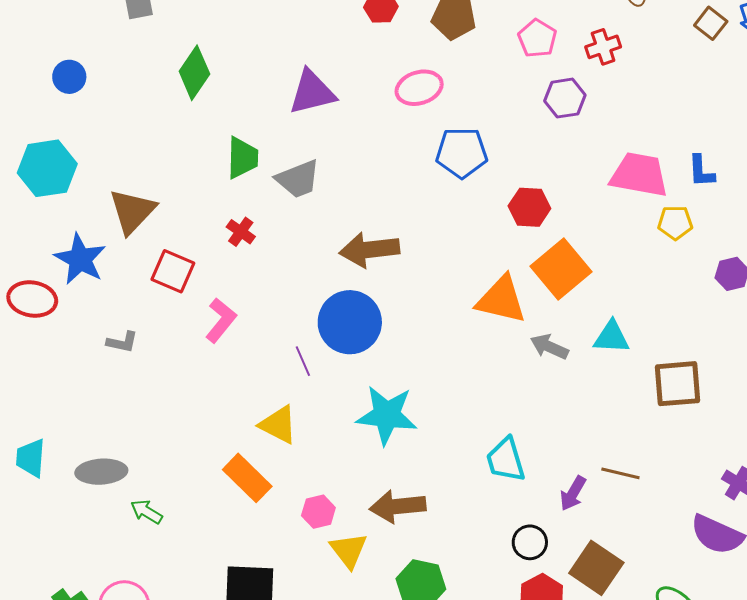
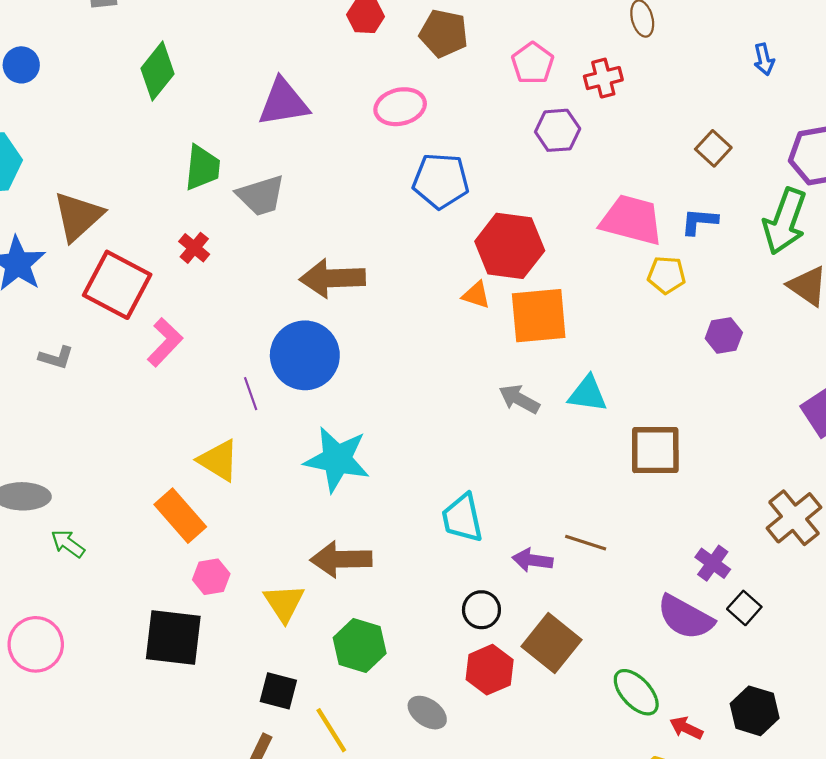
brown square: (711, 23) -> (713, 148), moved
blue L-shape: (701, 171) -> (699, 221), turned 93
red hexagon: (529, 207) -> (510, 246), size x1.5
orange square: (561, 269) -> (539, 316), turned 30
red square: (173, 271) -> (117, 285), size x1.4
orange triangle: (501, 300) -> (476, 295), moved, size x0.5
purple arrow: (573, 493) -> (532, 560), turned 63
pink hexagon: (318, 512) -> (211, 577), moved

